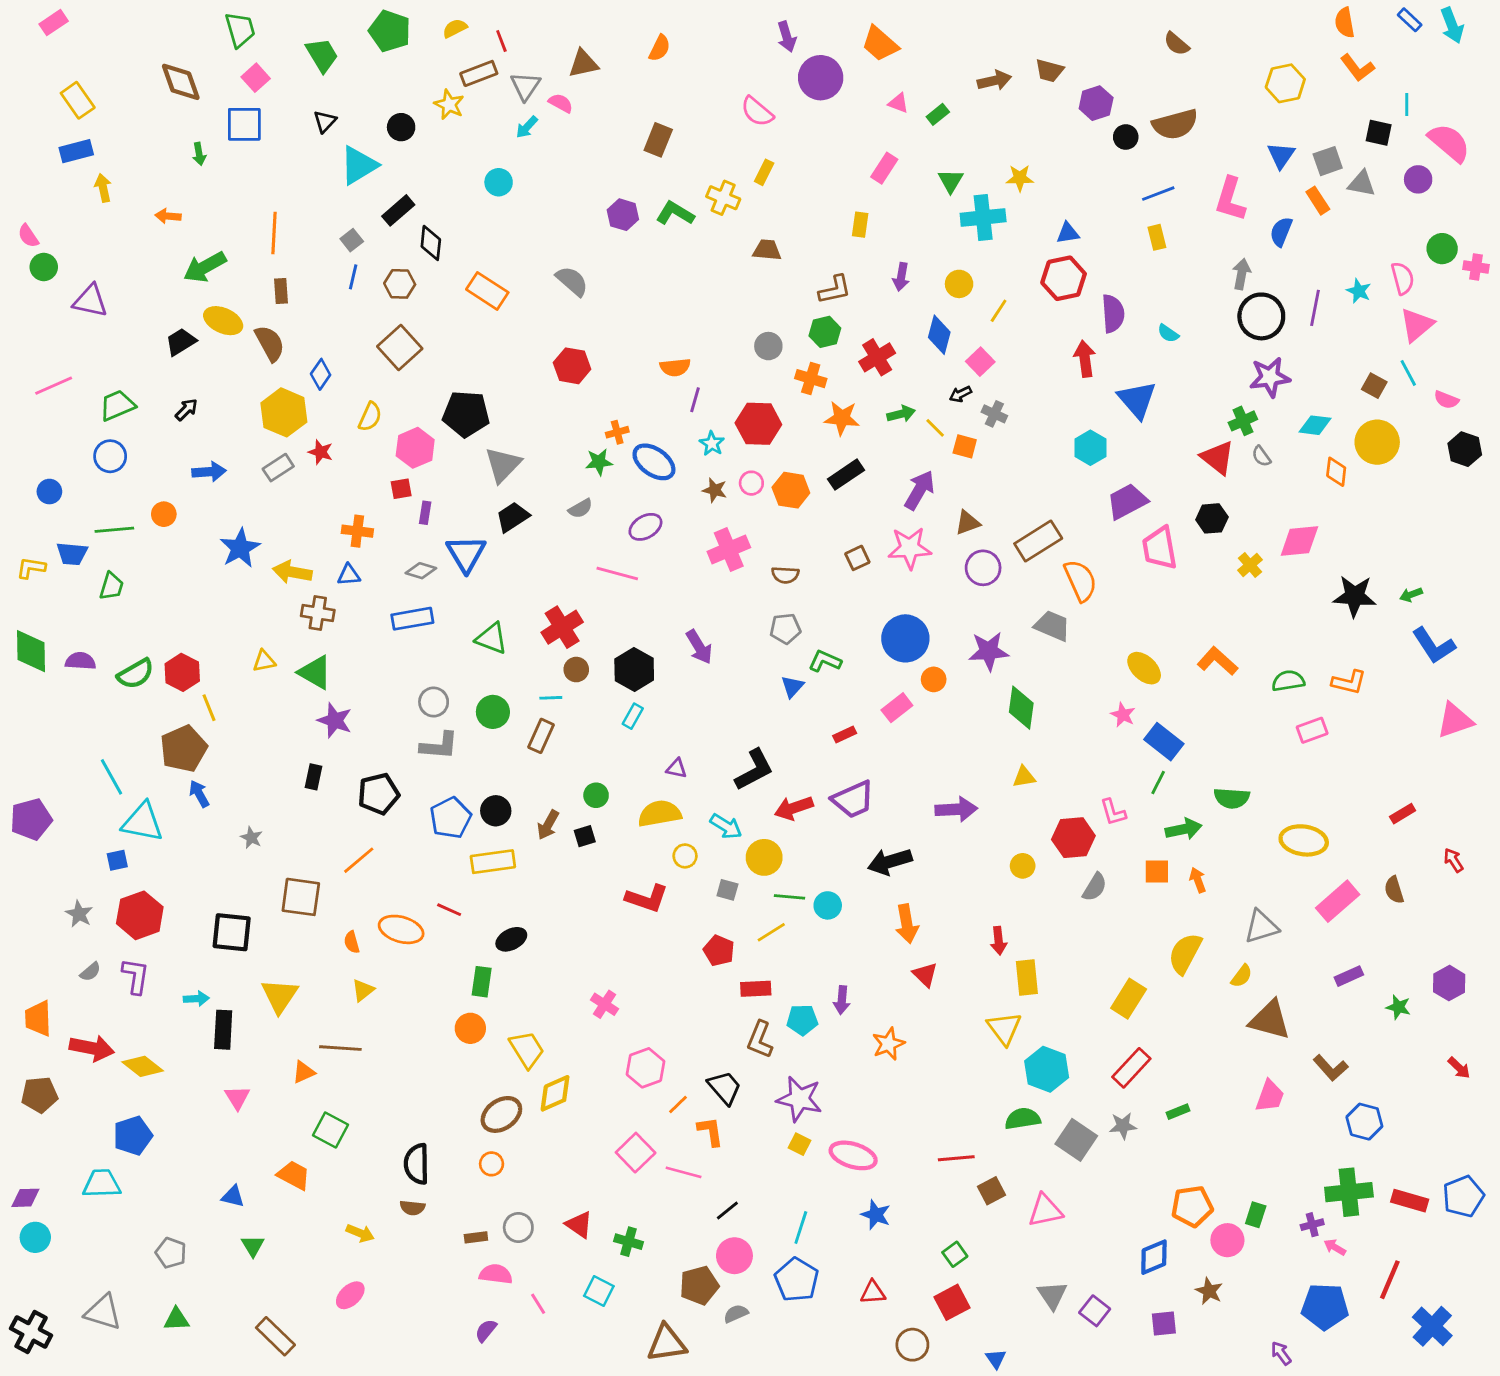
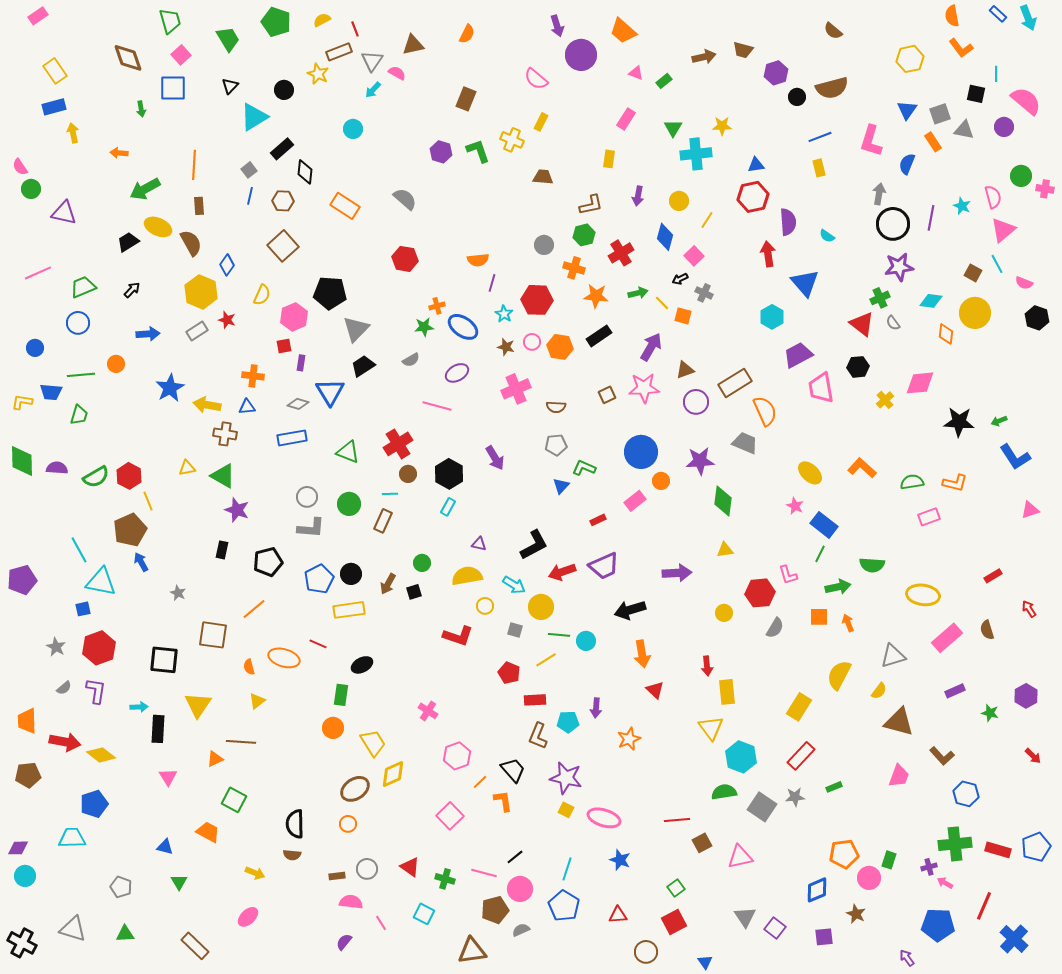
green L-shape: (675, 213) -> (478, 151), turned 40
pink triangle: (1455, 720) -> (1030, 510), size x0.7
pink line: (684, 1172) -> (484, 873), moved

